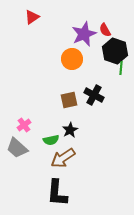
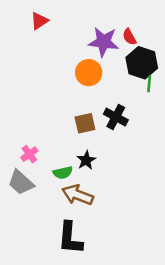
purple star: (84, 34) -> (103, 42), turned 30
brown arrow: (63, 158) -> (78, 195), turned 55

